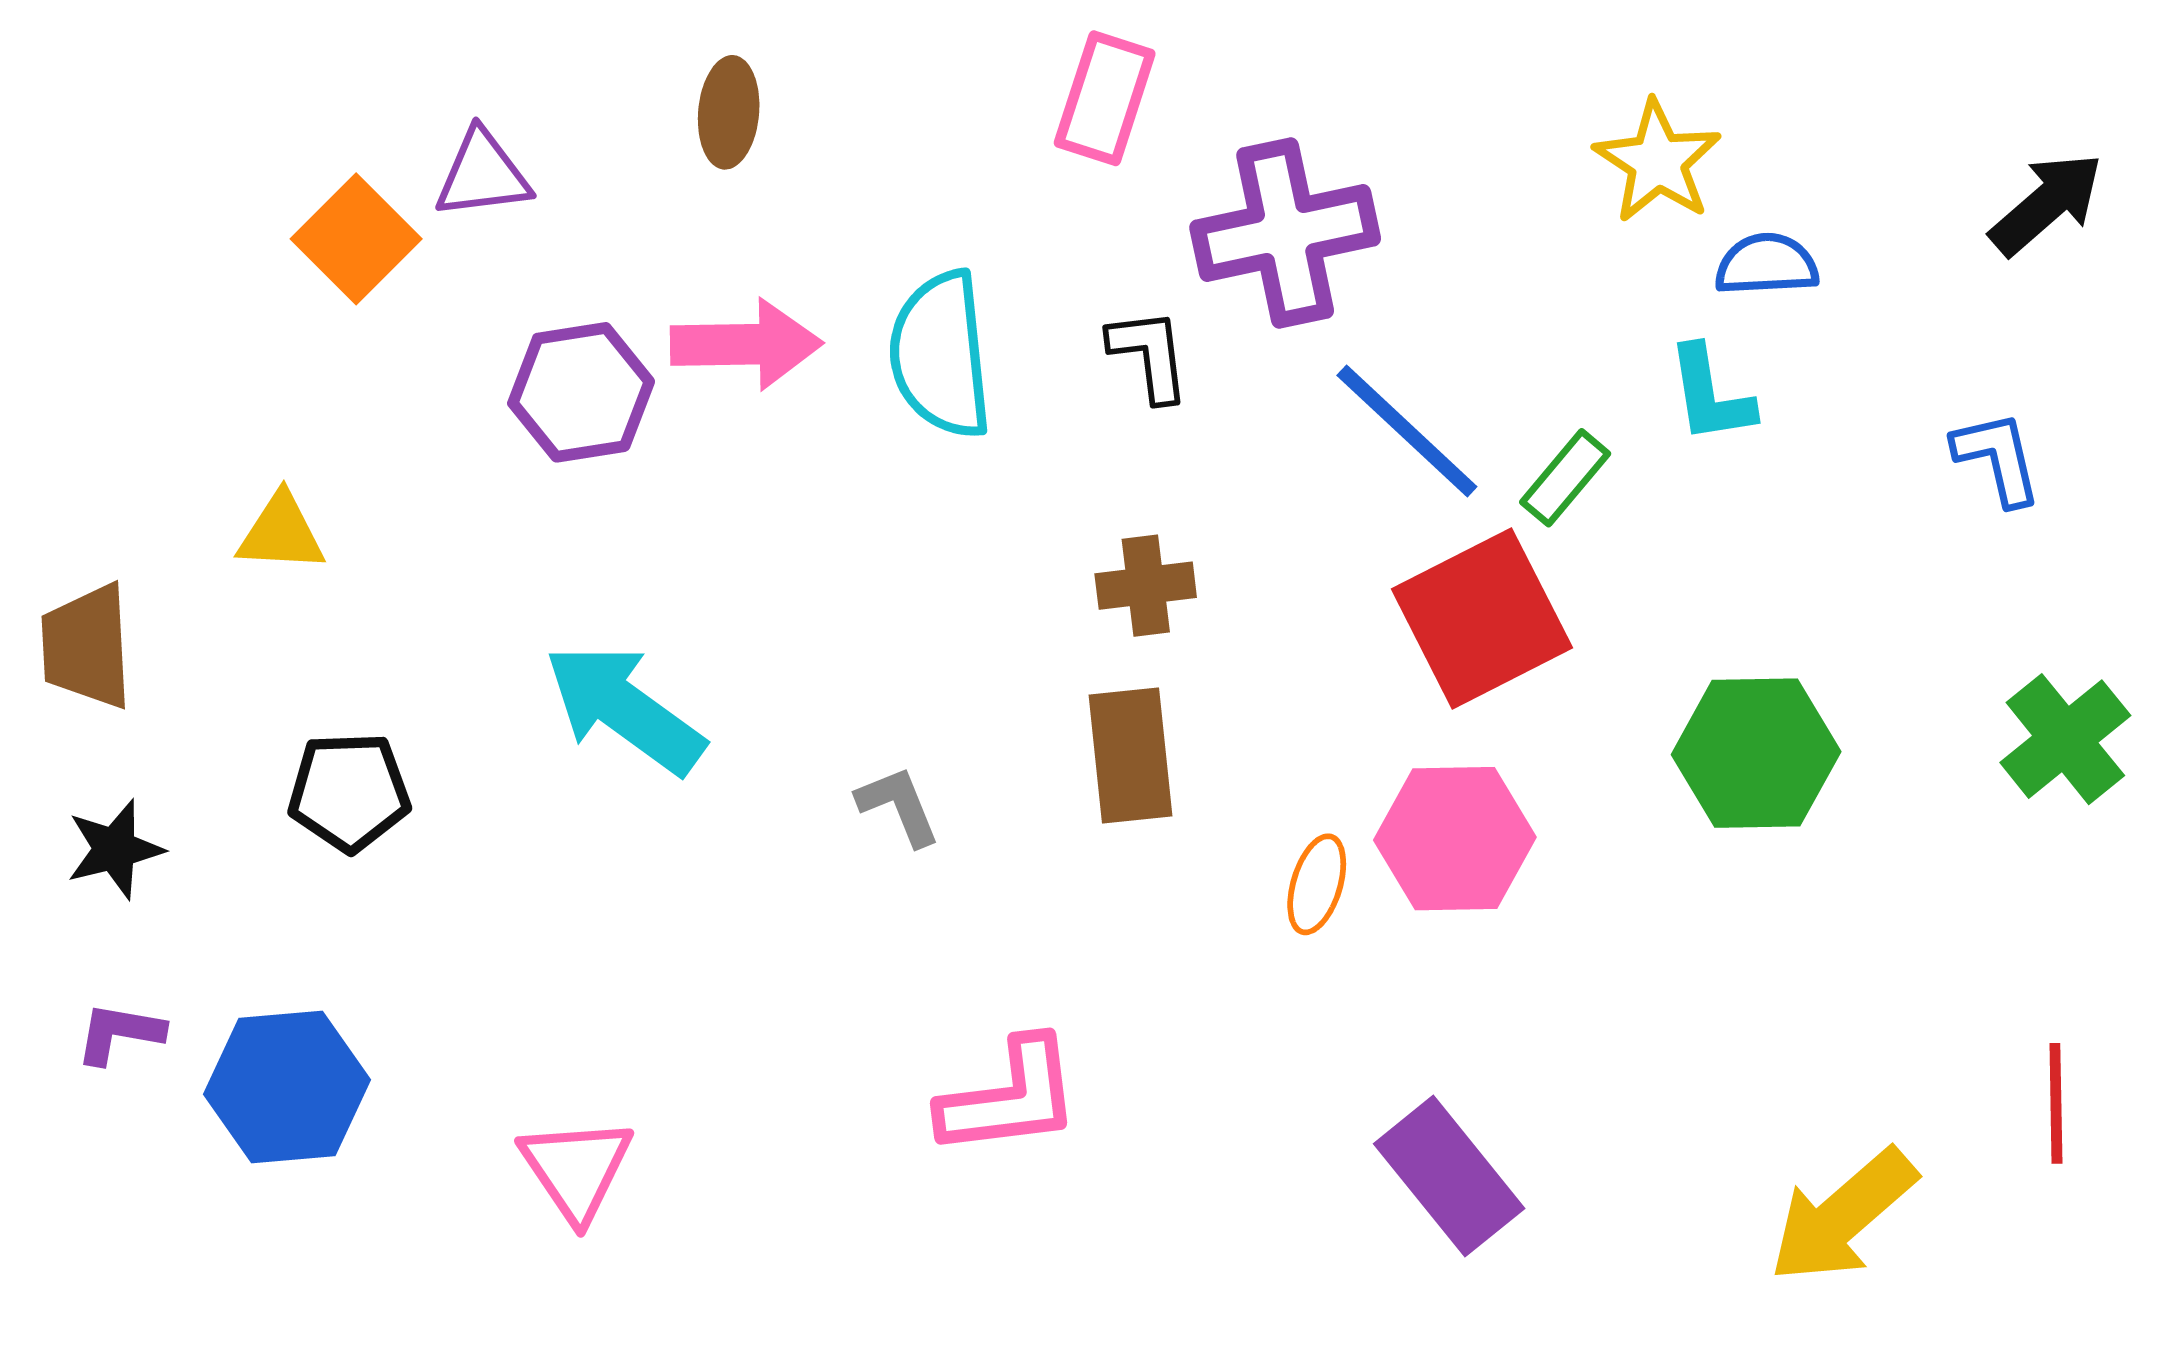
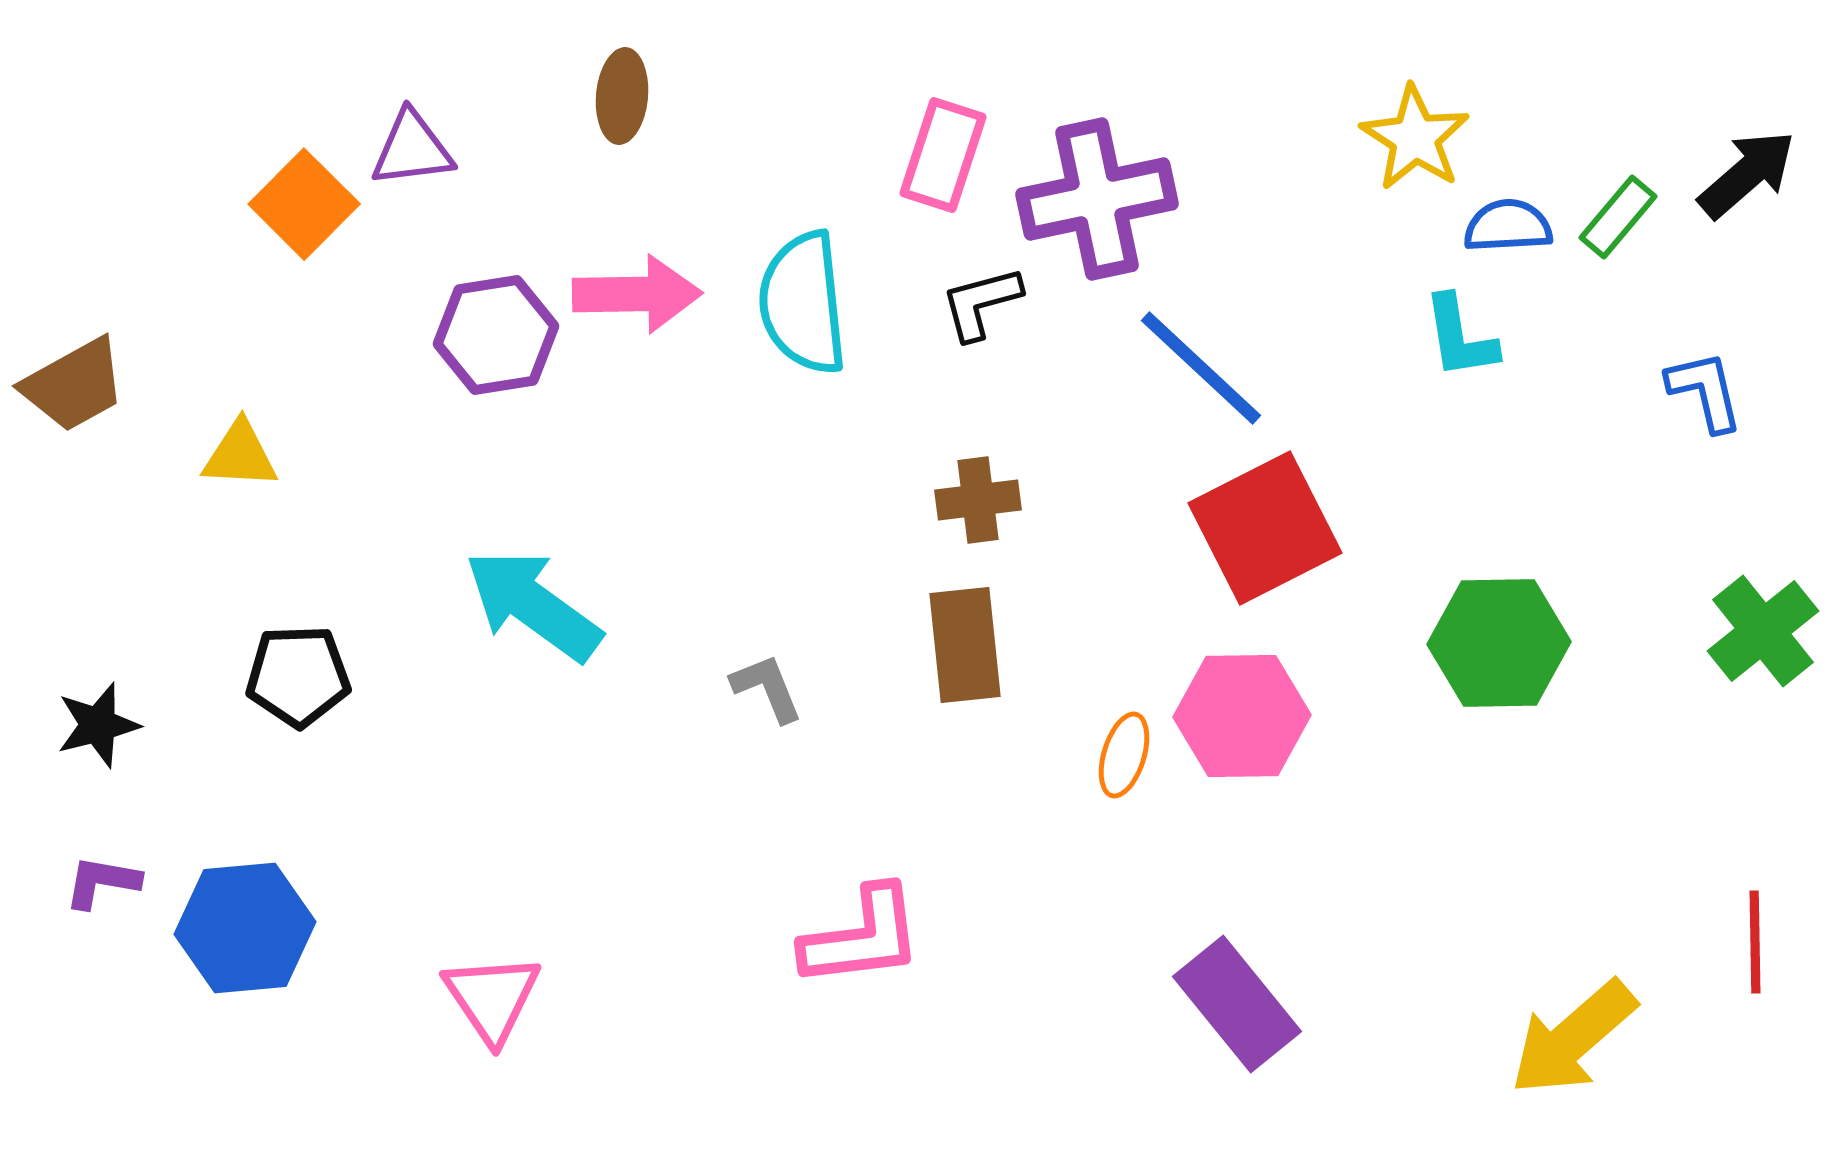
pink rectangle: (1105, 98) -> (943, 155), moved
black L-shape: (1149, 355) -> (981, 303), turned -98
green rectangle: (1565, 478) -> (1618, 217), moved
brown trapezoid: (87, 647) -> (74, 385), moved, turned -116

